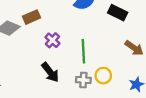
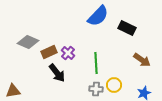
brown rectangle: (31, 17) -> (49, 52), moved
black arrow: (50, 72) -> (57, 73), moved

